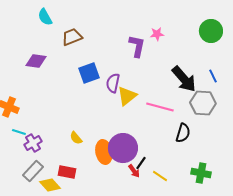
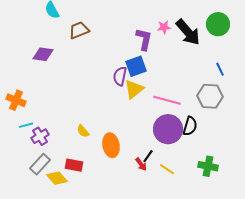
blue square: (89, 73) -> (136, 66), moved
black arrow: (184, 79) -> (188, 32), moved
cyan line: (19, 132) -> (26, 125), turned -32
purple circle: (123, 148) -> (168, 129), moved

